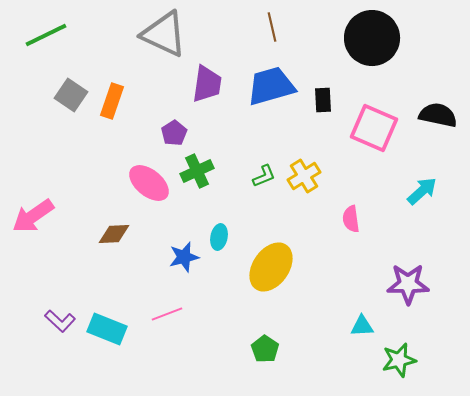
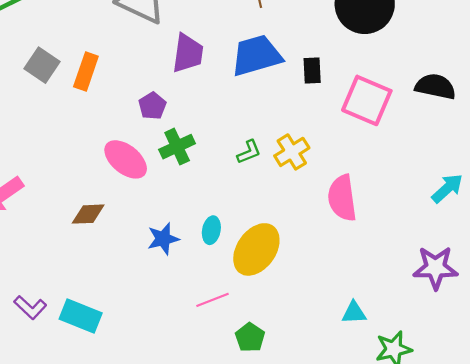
cyan arrow: (422, 191) -> (447, 188), moved
pink semicircle: (351, 219) -> (342, 198), size x1.6
cyan ellipse: (219, 237) -> (211, 230), moved
purple star: (408, 284) -> (435, 268), moved
pink line: (167, 314) -> (212, 300), moved

